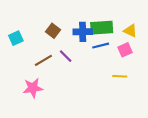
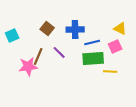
green rectangle: (102, 28) -> (93, 58), moved
brown line: (43, 60) -> (38, 56), turned -36
pink star: (33, 88) -> (28, 66), moved

